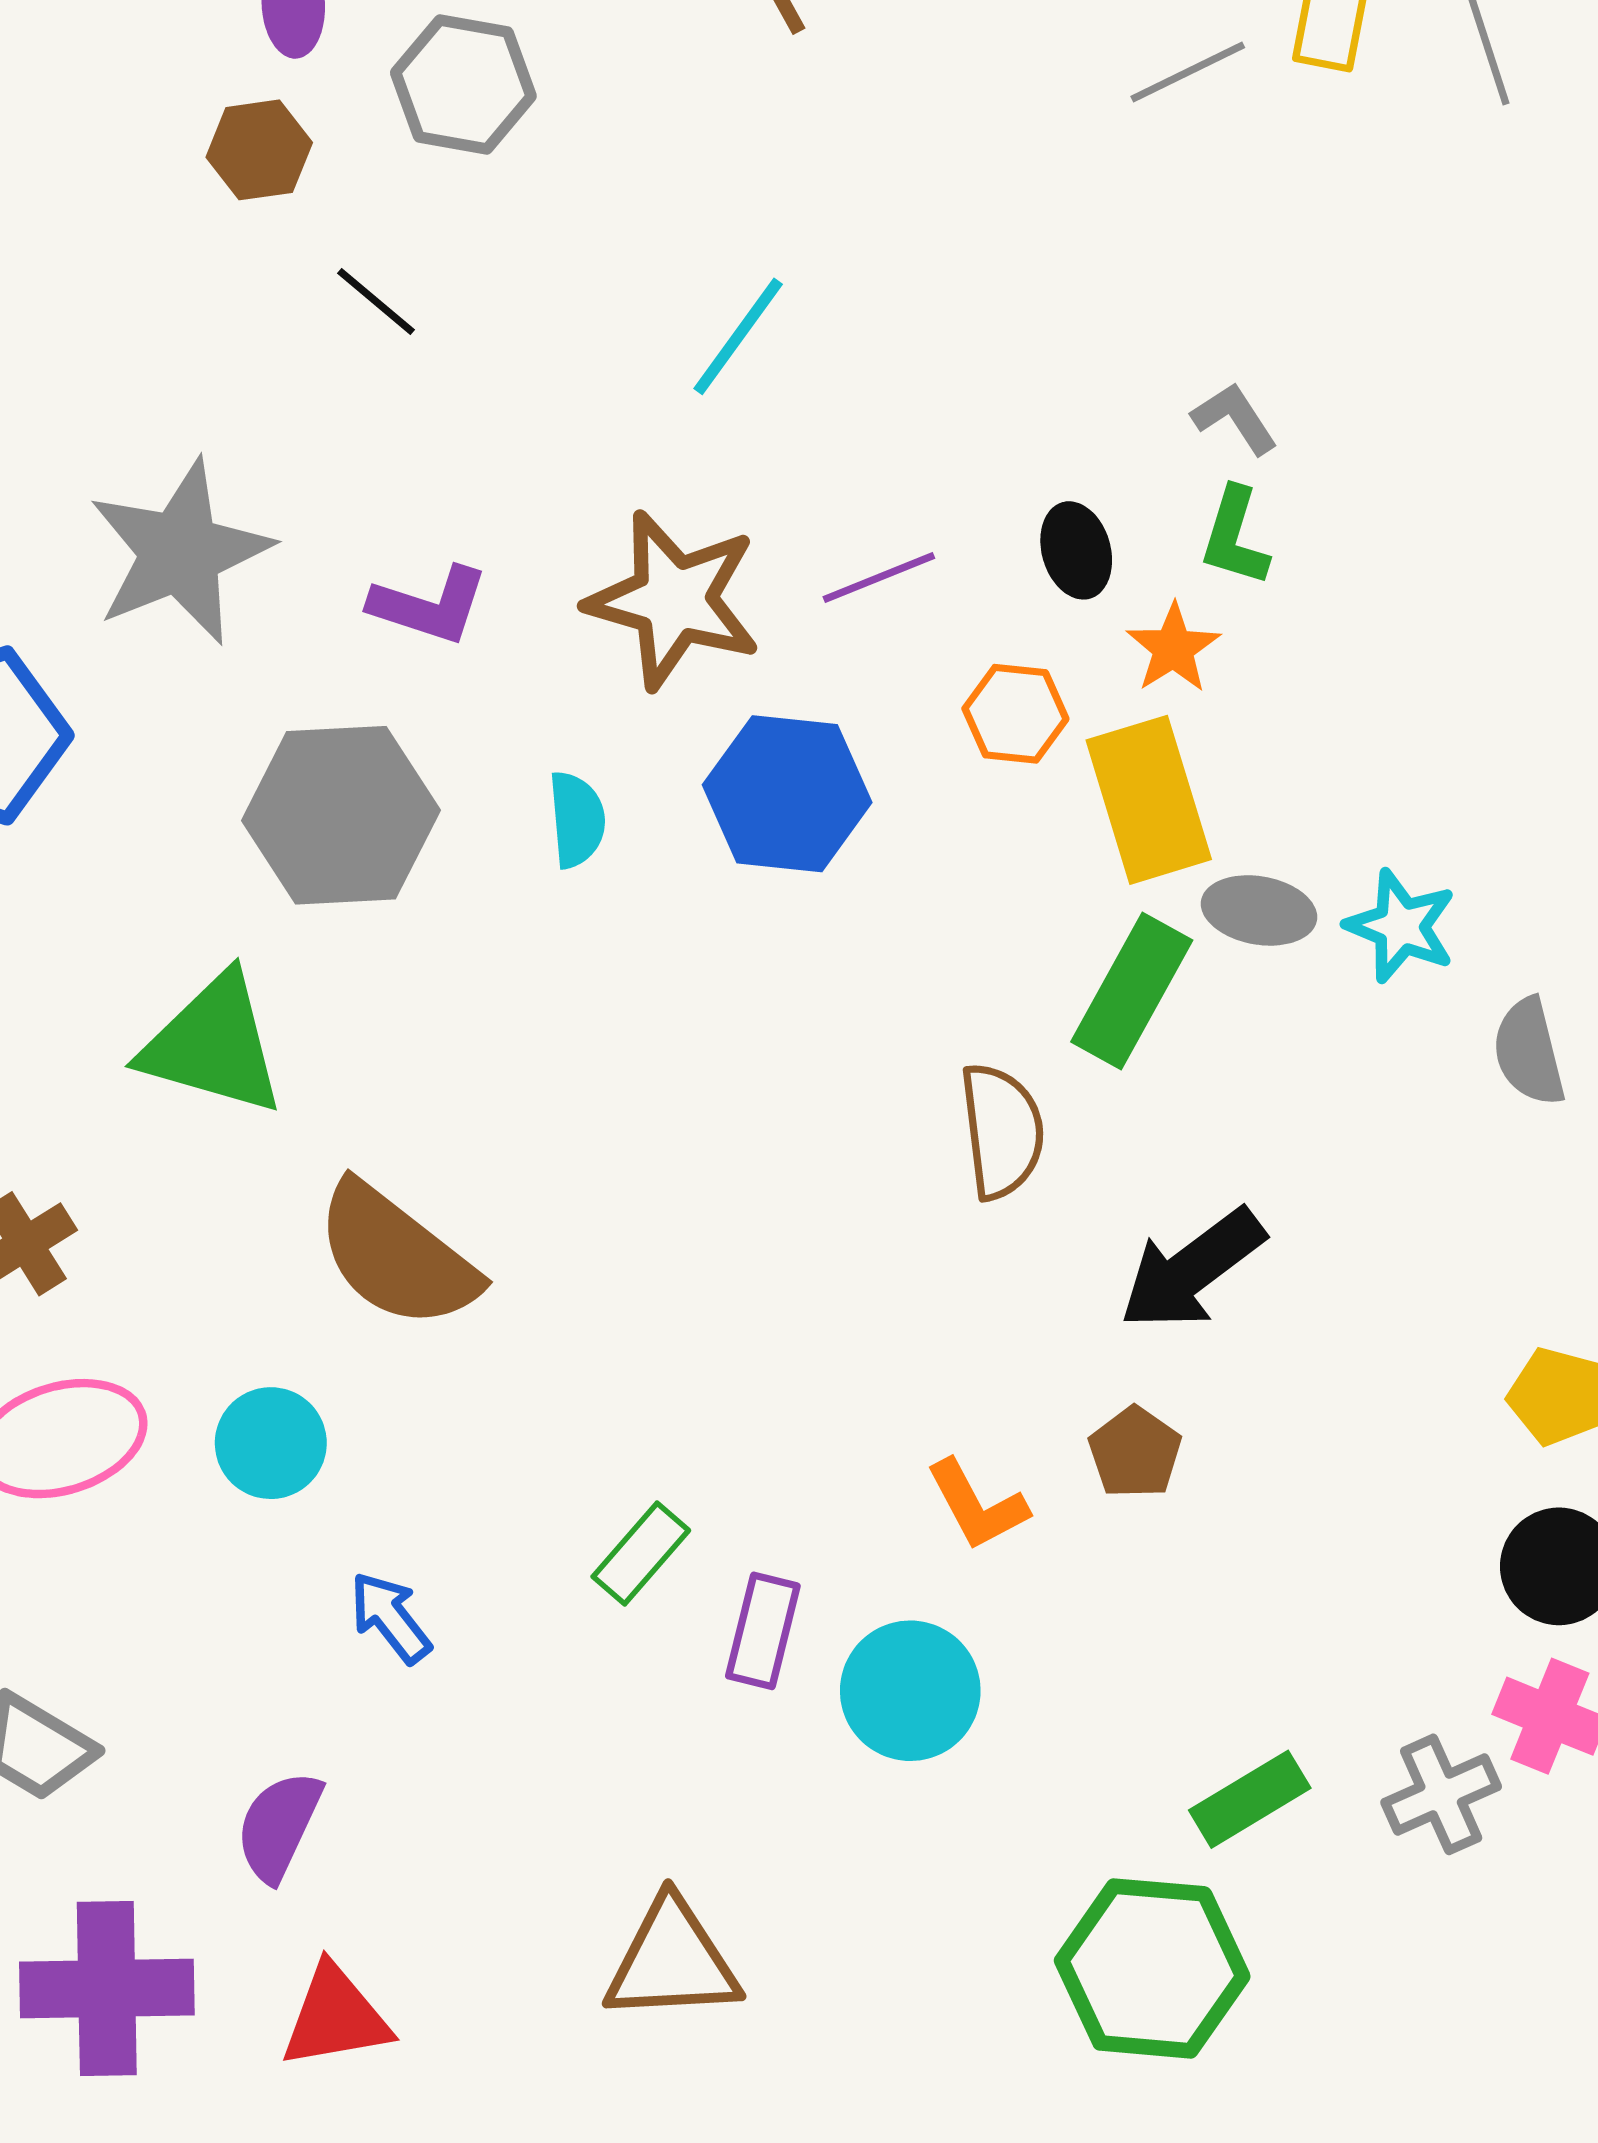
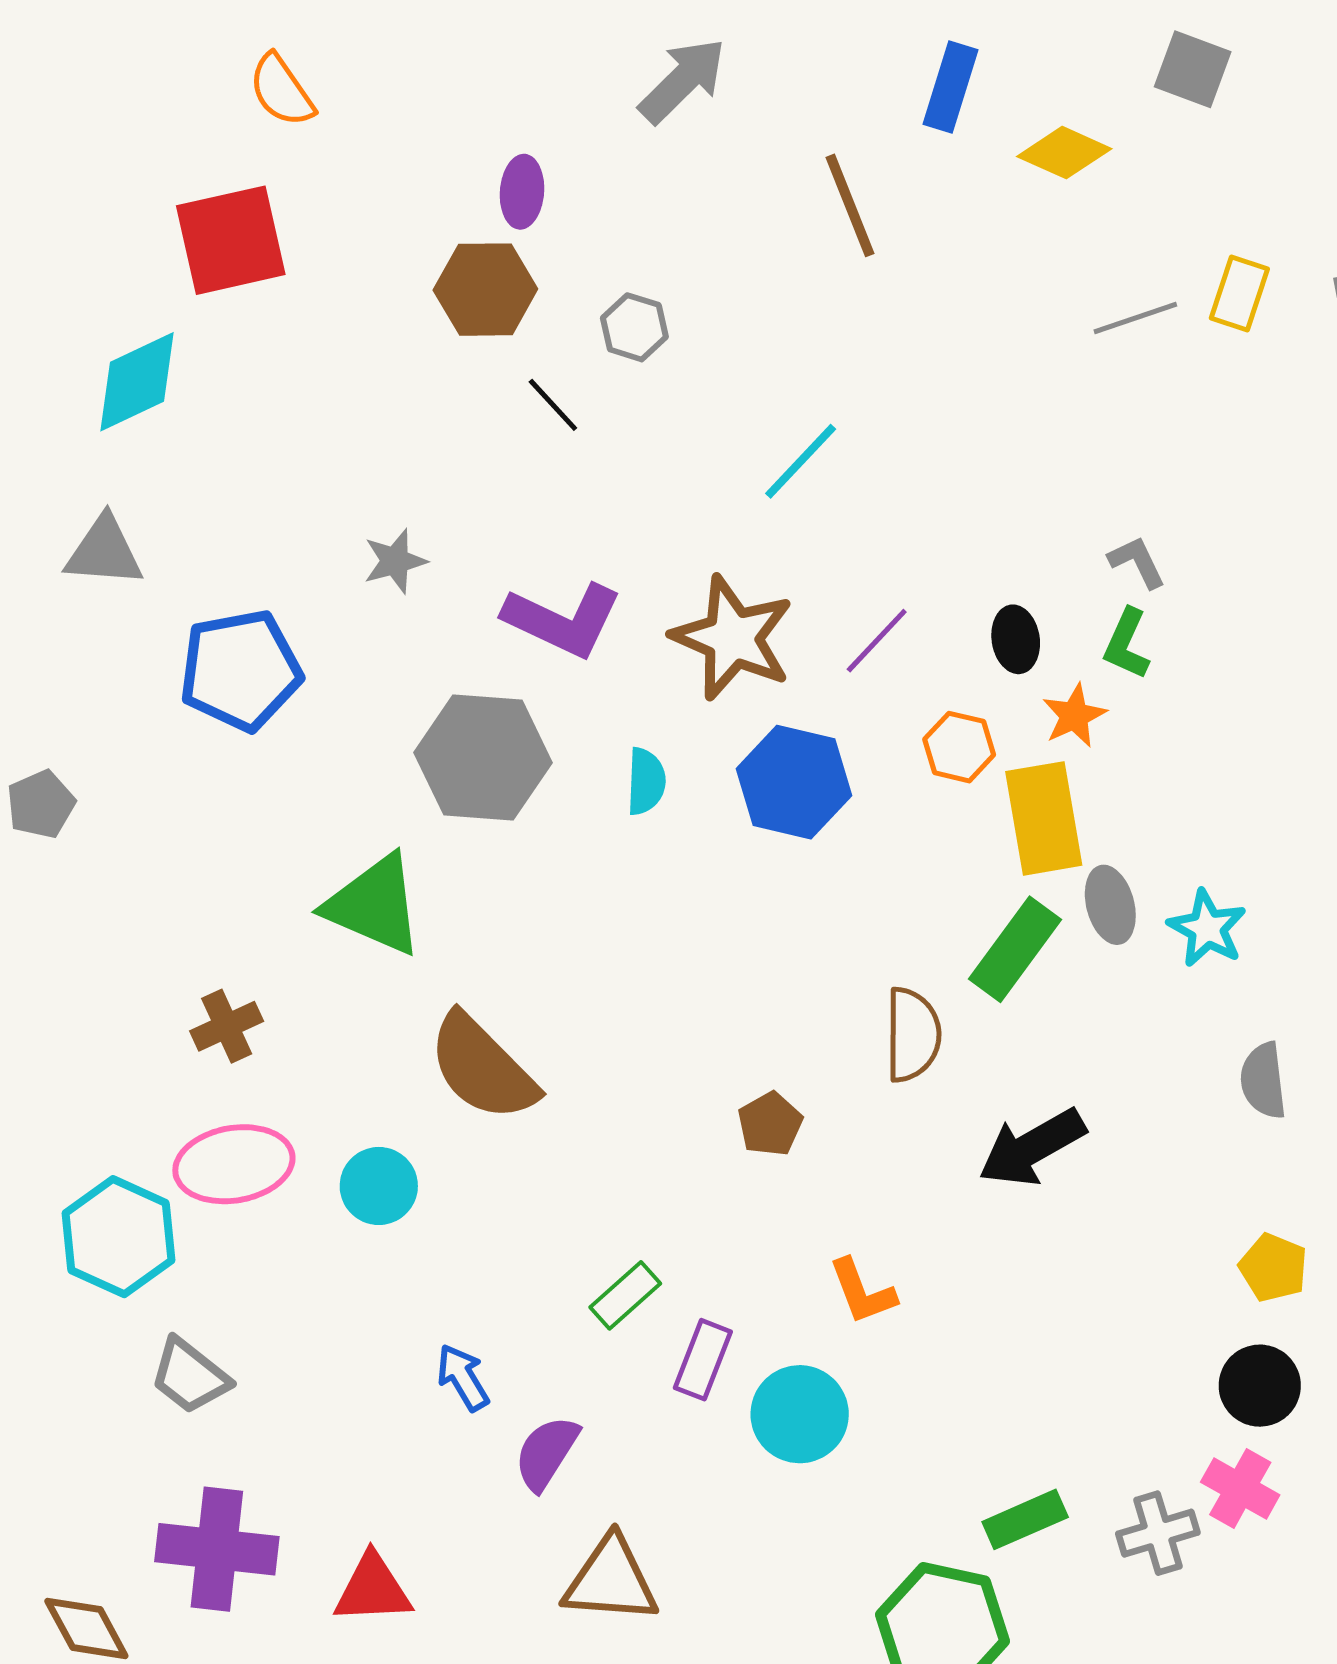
gray hexagon: (463, 84) -> (634, 327), moved, size x0.7
brown hexagon: (259, 150) -> (485, 290), size x1.4
gray star: (180, 552) -> (395, 561), size x0.5
purple line: (879, 578) -> (877, 641), turned -32
purple L-shape: (429, 605) -> (563, 620), size x1.4
gray ellipse: (1259, 910) -> (1110, 905), turned 58
gray semicircle: (1529, 1052) -> (1263, 1081), moved
brown pentagon: (1135, 1452) -> (770, 1124), moved
blue arrow: (390, 1617) -> (463, 1377), moved
purple semicircle: (279, 1826) -> (546, 1453), moved

